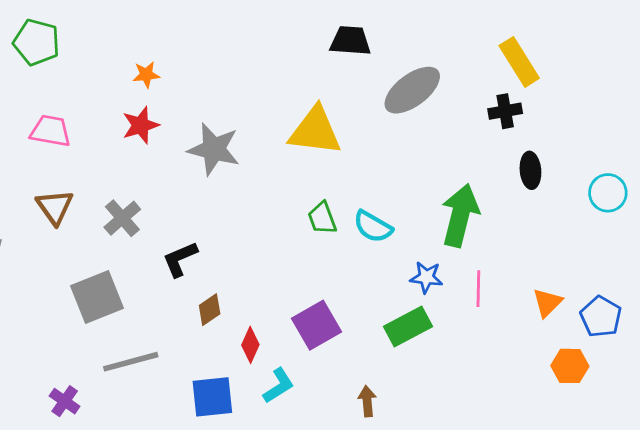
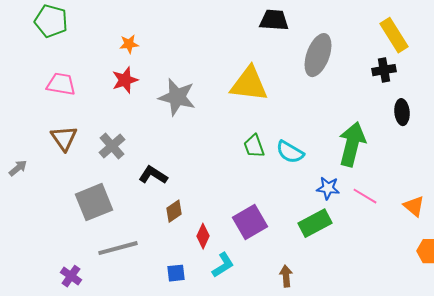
gray ellipse: (412, 90) -> (318, 55), turned -33
black L-shape: (180, 259) -> (153, 175), turned 56
pink line: (478, 289) -> (365, 196), turned -60
orange triangle: (547, 303) -> (414, 206), turned -35
blue square: (212, 397) -> (176, 273), size x0.6

